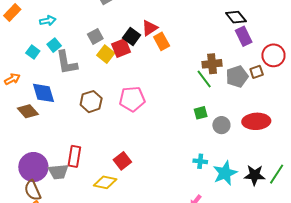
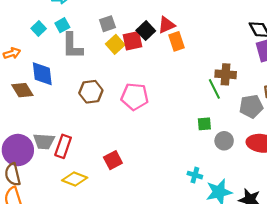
gray pentagon: (237, 77) -> (251, 106), moved
gray trapezoid: (58, 172) -> (44, 141), moved
yellow diamond: (105, 182) -> (75, 179), moved

